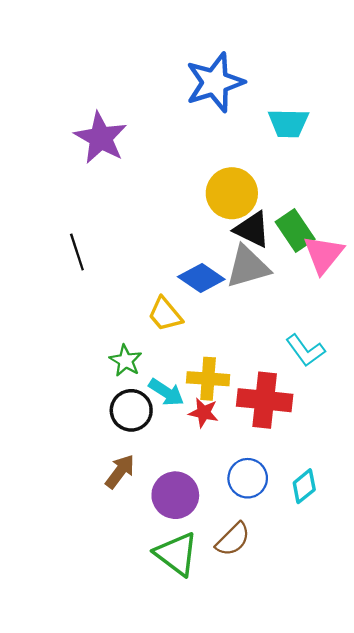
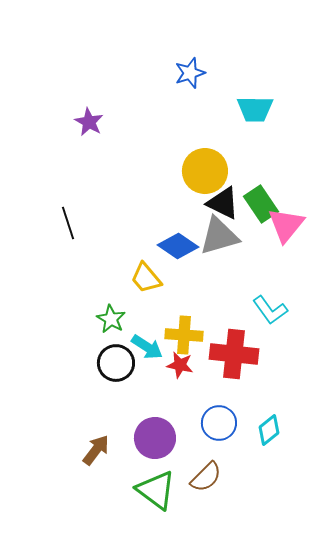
blue star: (215, 82) -> (190, 73), size x0.6
purple star: (101, 138) -> (89, 122), size x0.6
brown arrow: (120, 471) -> (96, 450), moved

